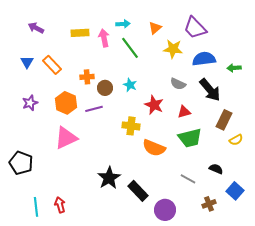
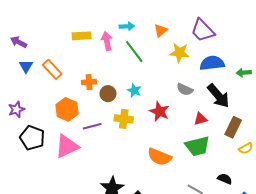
purple arrow: (36, 28) -> (19, 42), moved
purple star: (30, 103) -> (16, 109), moved
purple line: (94, 109) -> (92, 126), moved
red triangle: (184, 112) -> (201, 119), moved
yellow cross: (131, 126) -> (124, 119), moved
black pentagon: (21, 163) -> (32, 138), moved

